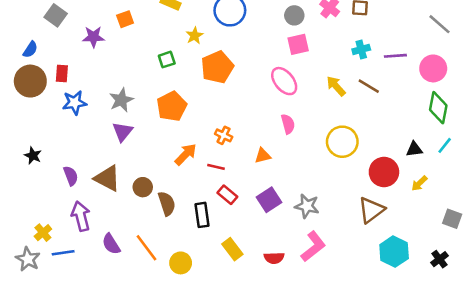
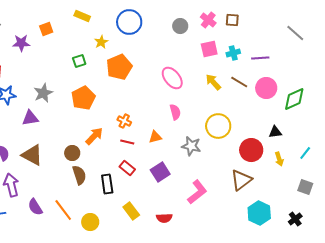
pink square: (298, 44) -> (209, 49), moved
pink circle: (433, 68) -> (266, 88), moved
green diamond: (438, 108) -> (294, 99), turned 55
purple triangle: (123, 132) -> (30, 118), moved, turned 42
cyan line: (445, 145) -> (305, 153), moved
red line: (216, 167) -> (127, 142), moved
yellow arrow: (419, 183) -> (279, 159), turned -64
brown circle: (143, 187) -> (72, 153), moved
gray star: (307, 206) -> (191, 146), moved
pink L-shape: (313, 247) -> (197, 192), moved

